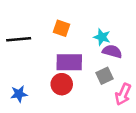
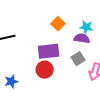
orange square: (62, 28) -> (58, 24), moved, turned 32
cyan star: (102, 37) -> (86, 27), moved

